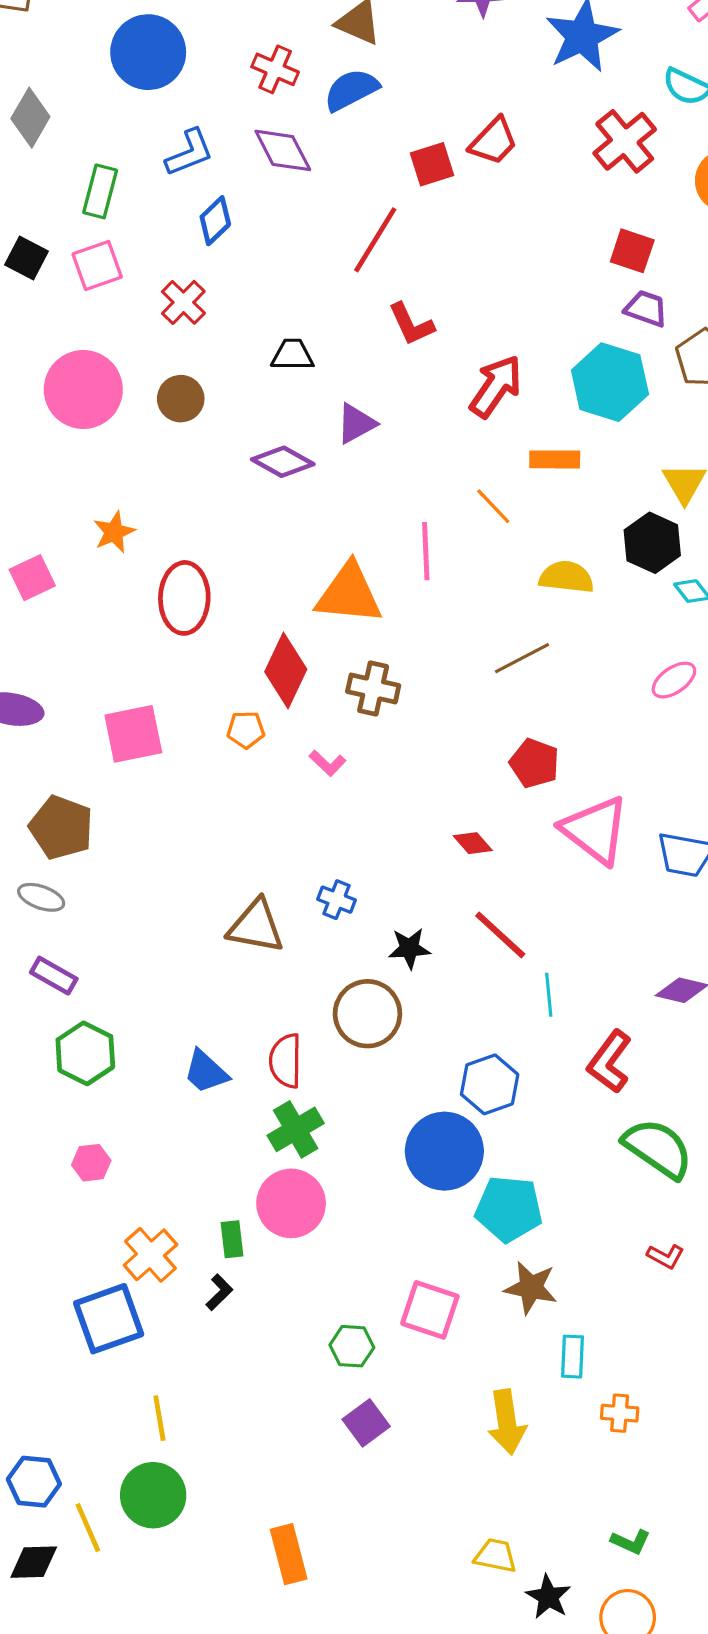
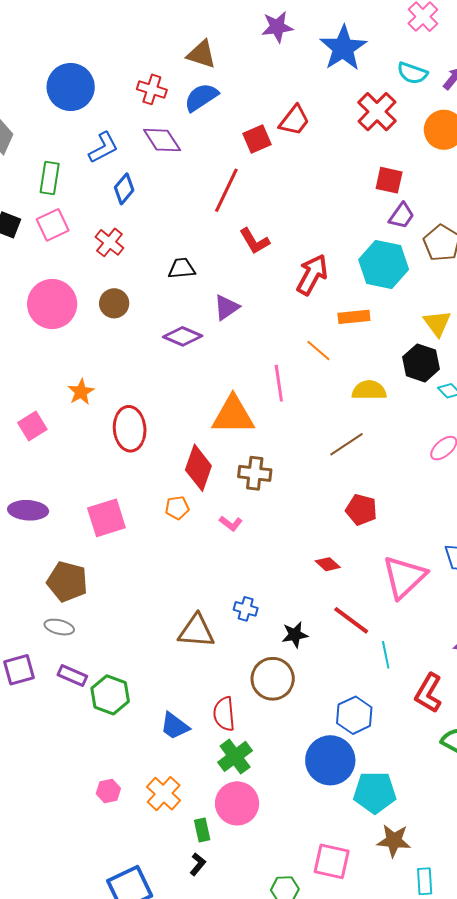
purple trapezoid: (646, 309) -> (402, 216), turned 112
pink triangle: (595, 830) -> (404, 577), moved, turned 45
green hexagon: (85, 1053) -> (110, 695), moved
orange cross: (150, 1255) -> (164, 794), moved

